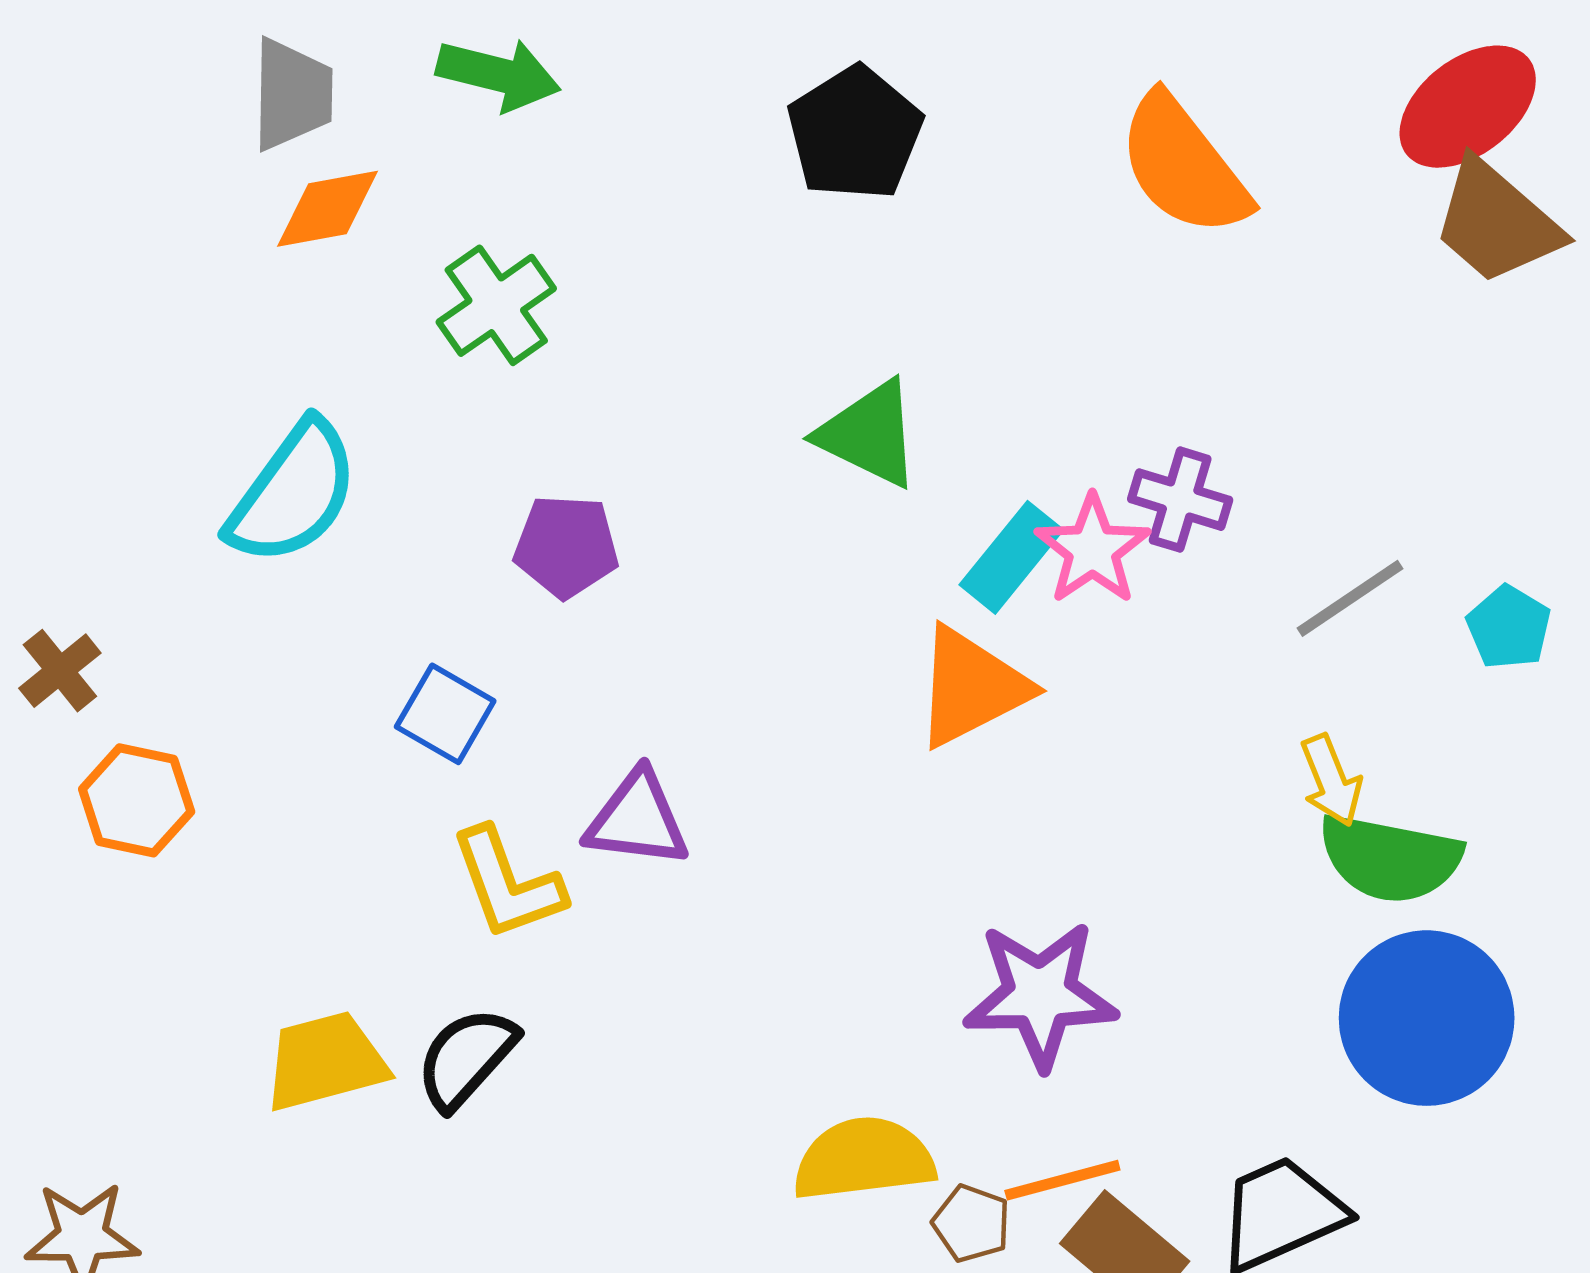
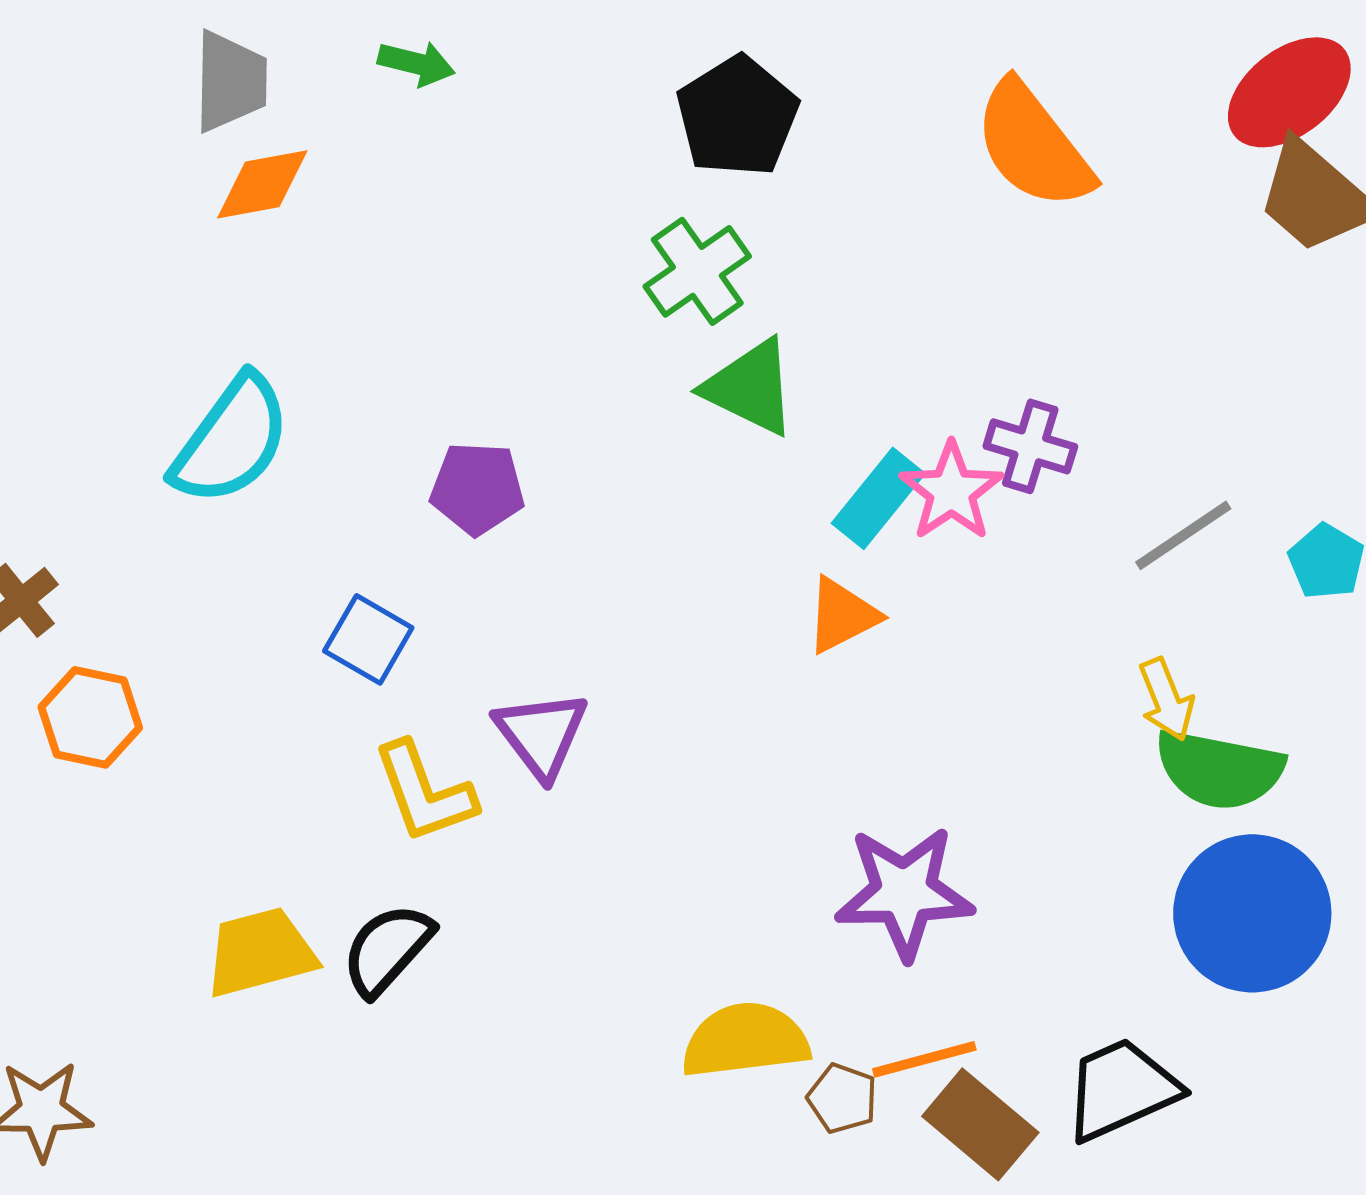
green arrow: (498, 74) -> (416, 63), size x0.7
green cross: (496, 305) -> (697, 271), moved
orange triangle: (971, 687) -> (842, 615), size x0.7
purple triangle: (637, 819) -> (541, 734), turned 46

